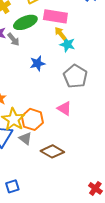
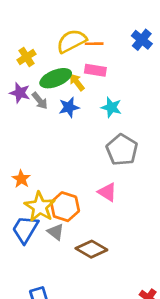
pink rectangle: (55, 16) -> (95, 70), size x0.7
yellow arrow: (60, 33) -> (77, 82), moved
blue star: (37, 63) -> (69, 107), moved

